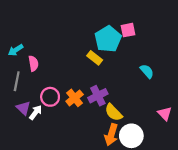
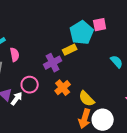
yellow rectangle: (95, 58) -> (70, 50), turned -64
purple cross: (98, 96) -> (53, 63), moved
orange cross: (75, 98) -> (63, 88), moved

